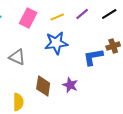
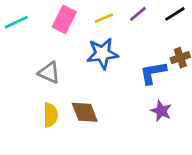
purple star: (70, 85) -> (161, 111), moved
brown diamond: (43, 86) -> (85, 112), turned -30
yellow semicircle: (18, 102) -> (51, 115), moved

